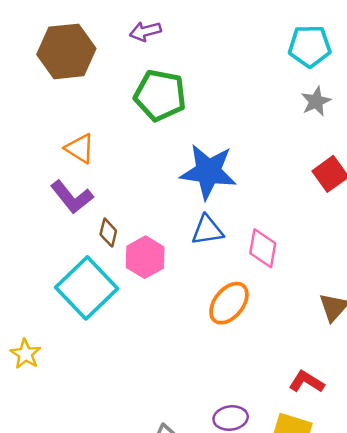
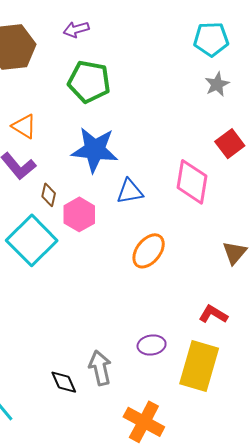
blue star: (208, 172) -> (95, 150), moved
pink diamond: (263, 248) -> (192, 182), moved, size x1.4

